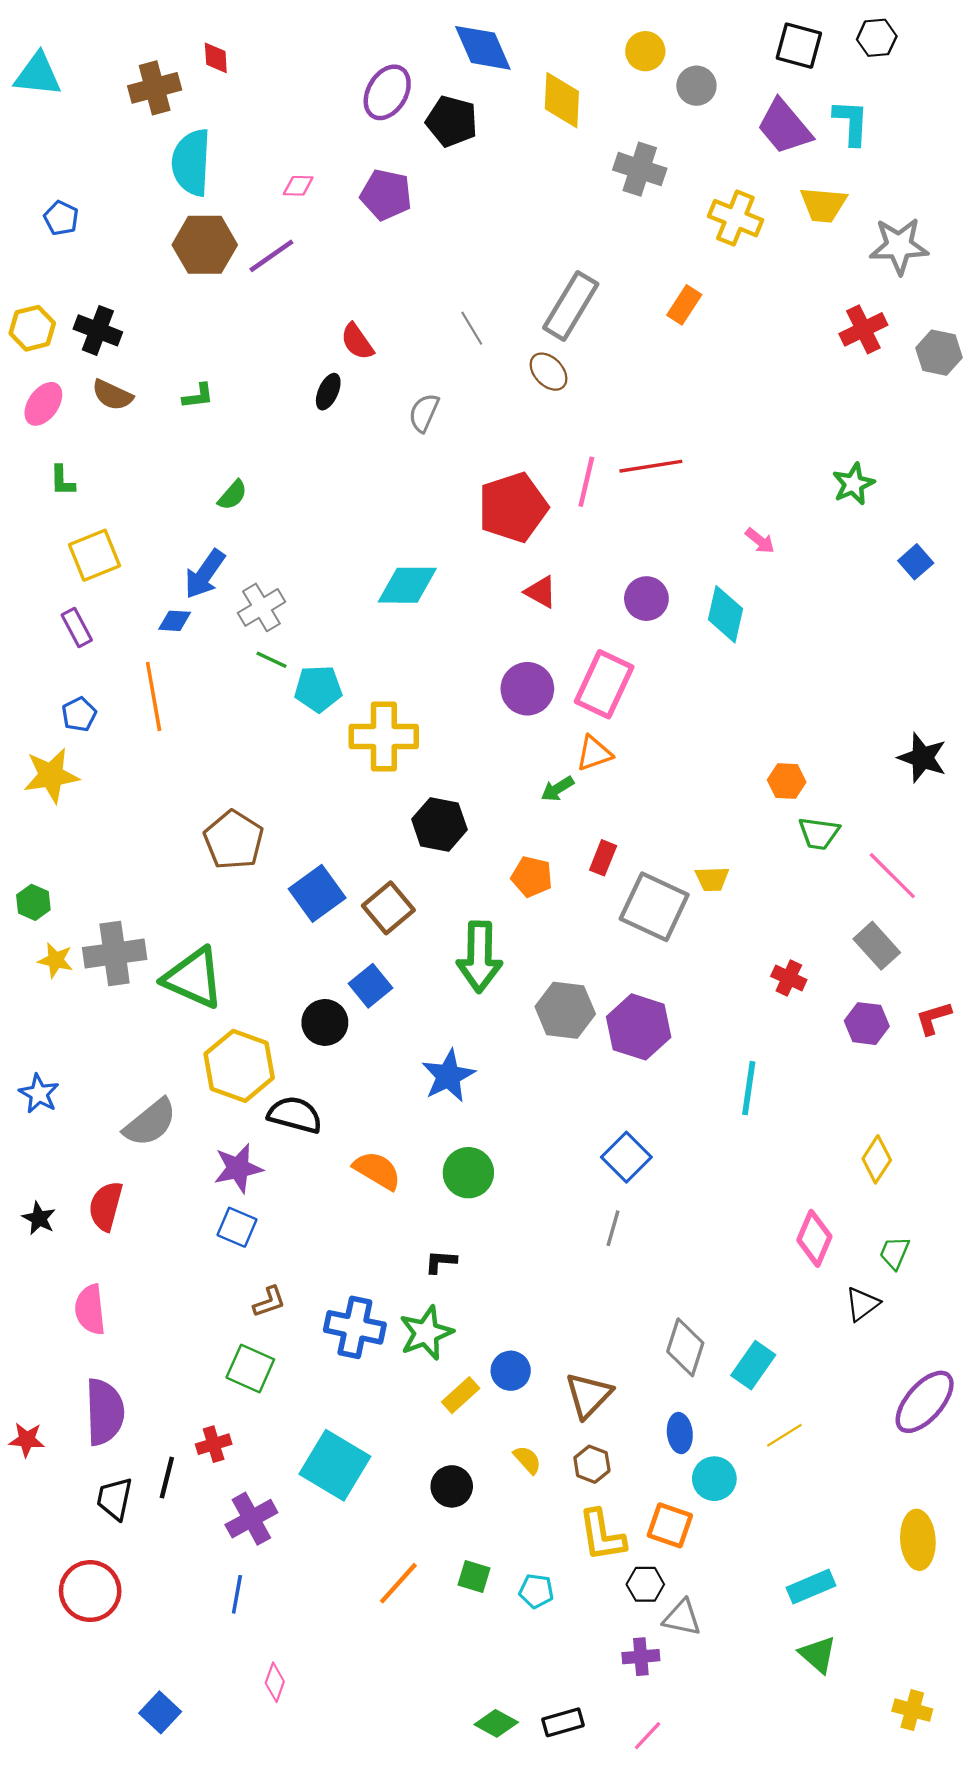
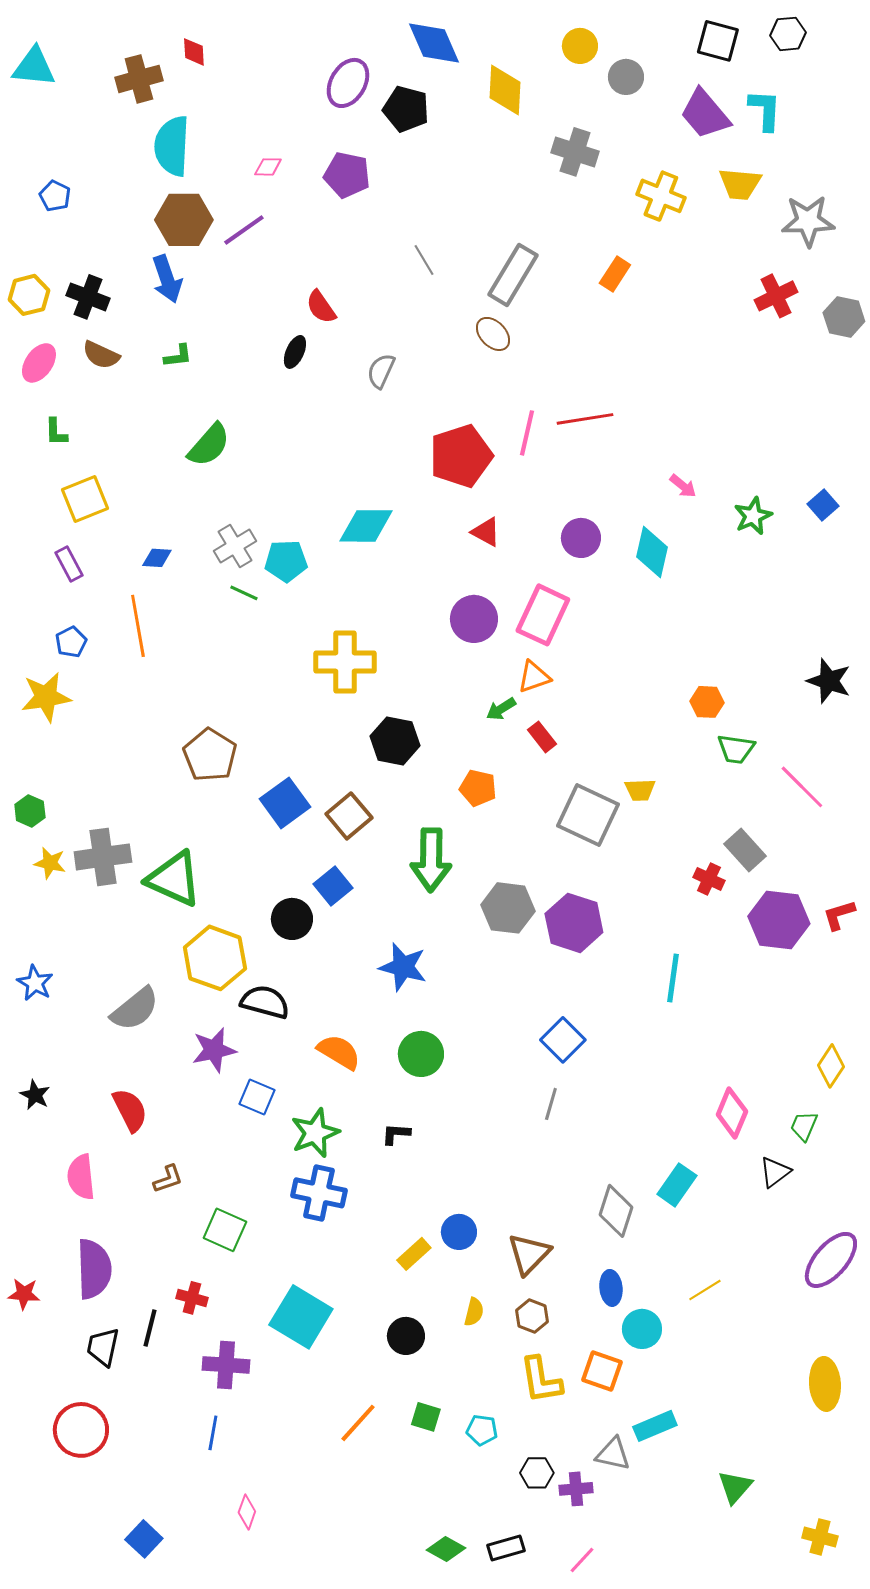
gray line: (472, 328) -> (424, 260), moved
green star: (853, 484) -> (753, 516), moved
green semicircle: (233, 495) -> (209, 445), size x1.6
blue arrow: (205, 574) -> (167, 279), moved, turned -54
cyan pentagon: (318, 689) -> (286, 561), moved
red rectangle: (603, 858) -> (542, 737), moved, turned -60
gray rectangle: (877, 946) -> (745, 850), moved
purple hexagon: (867, 1024) -> (779, 920), size x1.5
blue star: (448, 1076) -> (403, 967), turned -30
yellow diamond: (877, 1159) -> (831, 1066), moved
red semicircle: (106, 1206) -> (130, 1110), moved, turned 138
blue square: (237, 1227) -> (257, 1097), moved
brown L-shape: (269, 1302) -> (168, 1179), moved
green star: (426, 1333) -> (315, 1133), moved
cyan rectangle: (753, 1365) -> (677, 1185), moved
red cross: (214, 1444) -> (192, 1298), turned 32
yellow semicircle: (527, 1460) -> (474, 1312), turned 56
purple cross: (251, 1519) -> (226, 1365), turned 33
black hexagon: (645, 1584) -> (537, 1473), moved
cyan rectangle: (811, 1587) -> (655, 1426), moved
green triangle: (818, 1654) -> (735, 1487), turned 30

